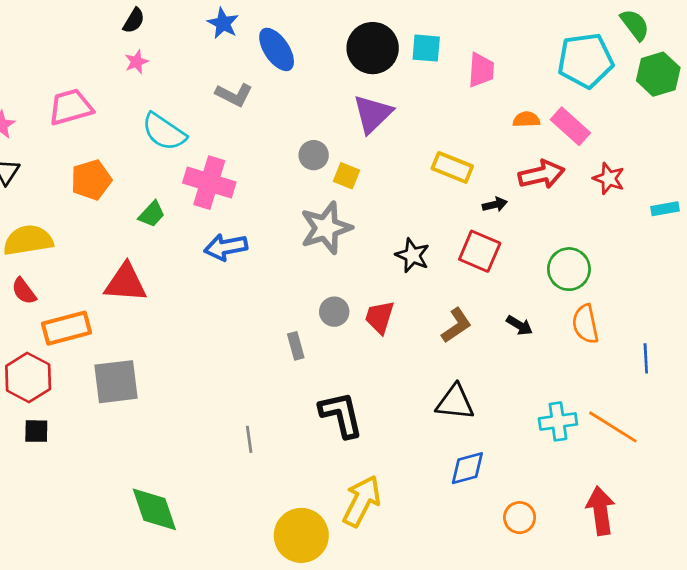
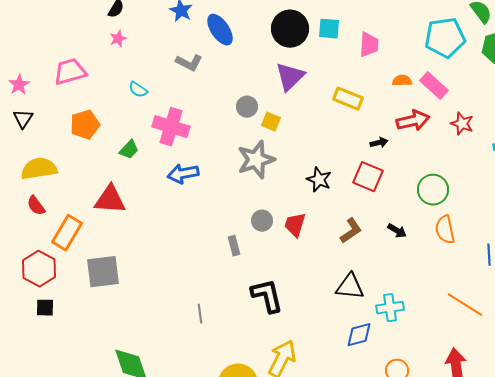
cyan semicircle: (164, 132) -> (138, 90), size x0.6
yellow rectangle: (452, 167) -> (348, 99), moved
orange rectangle: (67, 328) -> (67, 233), turned -44
cyan cross: (558, 421) -> (390, 308), moved

